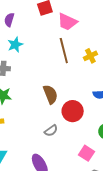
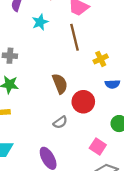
cyan star: (15, 45) -> (40, 22), moved
yellow cross: (90, 56) -> (101, 59), moved

